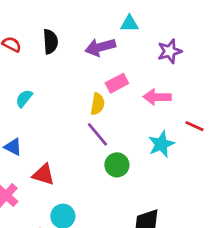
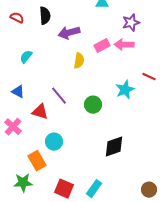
purple arrow: (100, 47) -> (69, 33), moved
pink rectangle: (117, 83) -> (102, 46), moved
pink arrow: (157, 97) -> (124, 45), moved
purple line: (98, 134) -> (59, 96), moved

